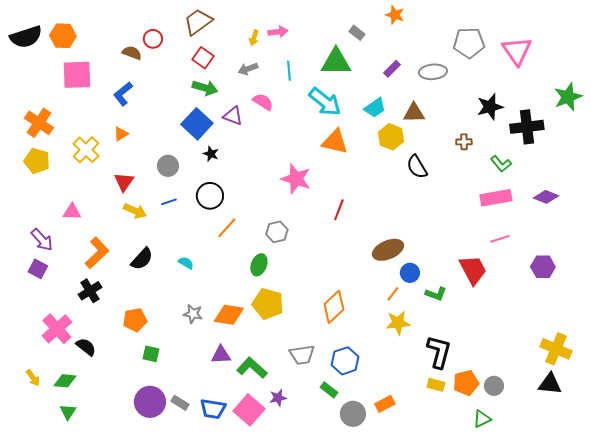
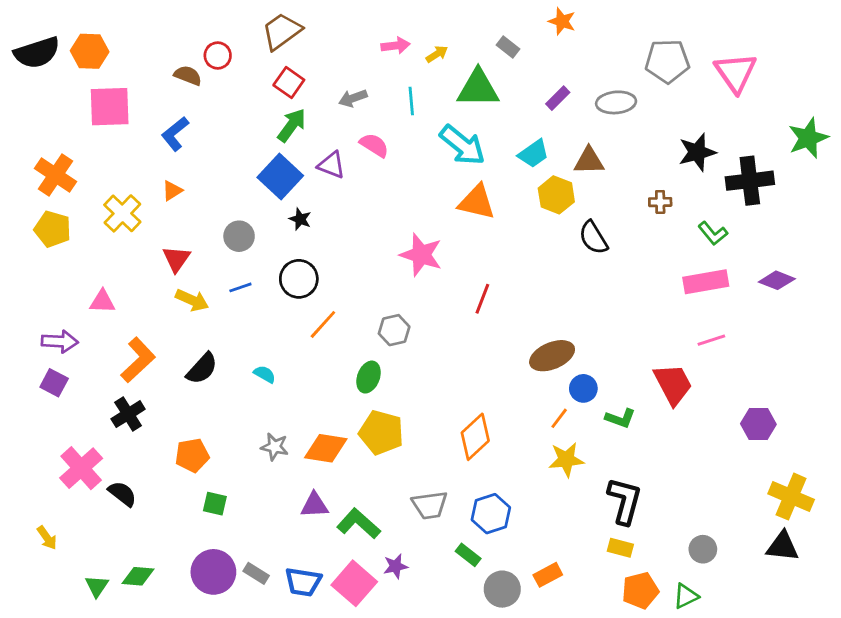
yellow arrow: (254, 38) -> (437, 54), moved, turned -140
green arrow: (205, 88) -> (292, 125), turned -70
purple arrow: (42, 240) -> (60, 341), turned -45
purple hexagon: (543, 267) -> (758, 424), moved
green diamond: (65, 381) -> (138, 576), moved
orange pentagon: (466, 383) -> (640, 590), moved

